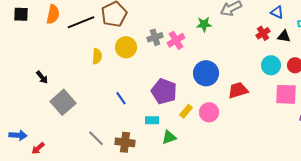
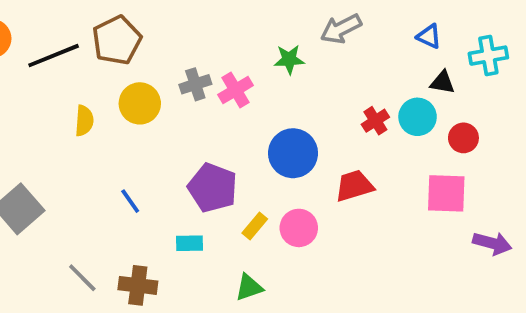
red cross: (263, 33) -> (375, 121), moved
cyan circle: (271, 65) -> (418, 117), moved
green triangle: (169, 137) -> (249, 287), moved

